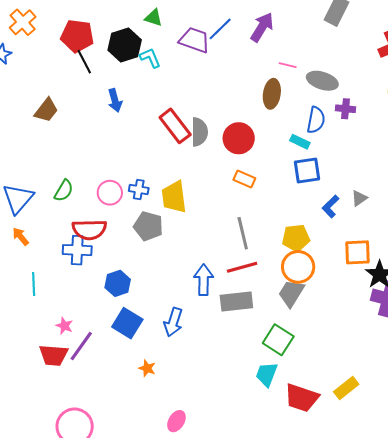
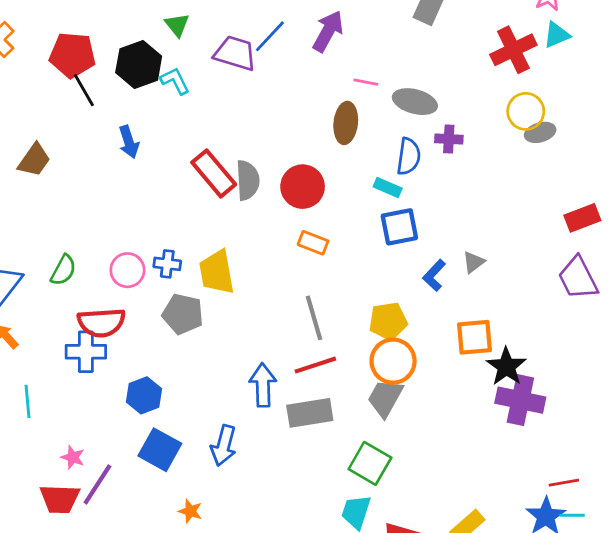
green triangle: (154, 18) -> (177, 25), turned 36

